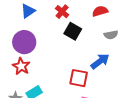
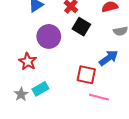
purple circle: (24, 42) -> (49, 36), moved

